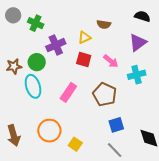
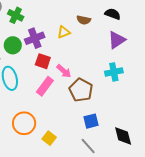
black semicircle: (142, 16) -> (113, 14), moved
red square: (84, 60) -> (43, 61), moved
pink arrow: (111, 61) -> (64, 71), moved
green circle: (37, 62) -> (13, 45), moved

